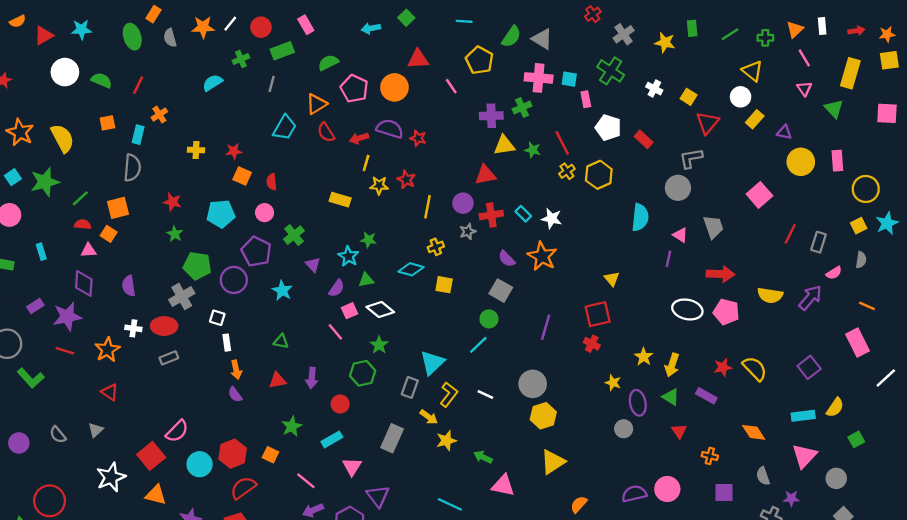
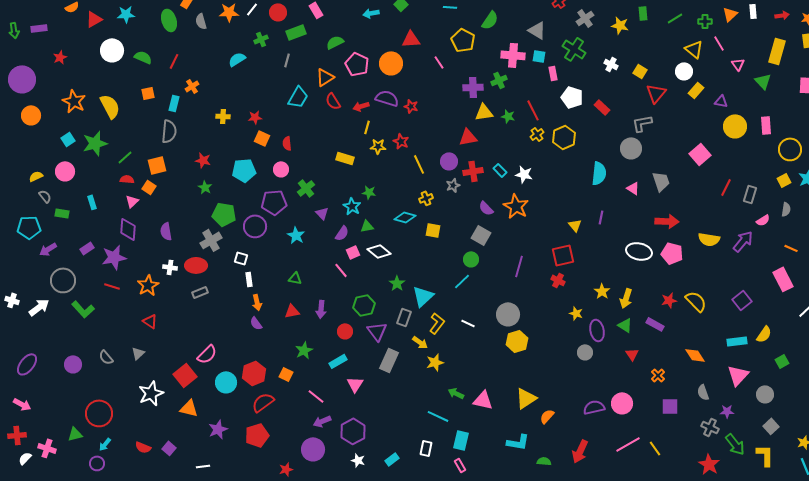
gray triangle: (542, 39) -> (537, 30), moved
pink line: (804, 58) -> (719, 43), moved
yellow line: (428, 207) -> (419, 164), turned -36
pink triangle: (89, 250) -> (132, 201), turned -40
purple pentagon: (256, 252) -> (274, 202), turned -30
purple line: (668, 259) -> (601, 217), moved
green star: (379, 345) -> (397, 283), moved
orange cross: (710, 456) -> (658, 375), turned 32
green arrow: (483, 457) -> (456, 393), moved
yellow triangle: (553, 462) -> (526, 398), moved
purple triangle: (378, 496) -> (377, 331), moved

